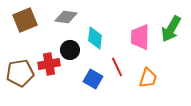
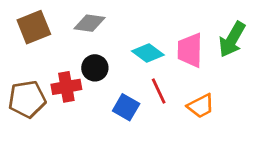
cyan diamond: (95, 38) -> (148, 53), moved, turned -60
orange trapezoid: (148, 78) -> (201, 106), turned 45

